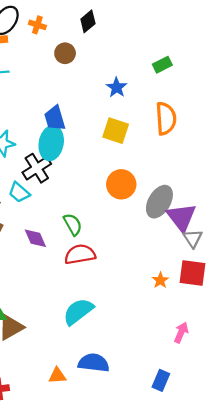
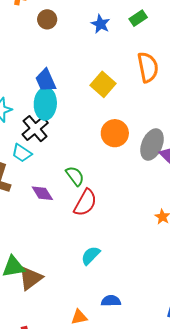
blue star: (117, 87) -> (101, 24), moved
yellow square: (116, 131) -> (103, 84), turned 30
red semicircle: (80, 254) -> (85, 203), turned 136
cyan semicircle: (78, 311) -> (91, 255), size x0.7
blue semicircle: (94, 363) -> (111, 301), size x0.7

